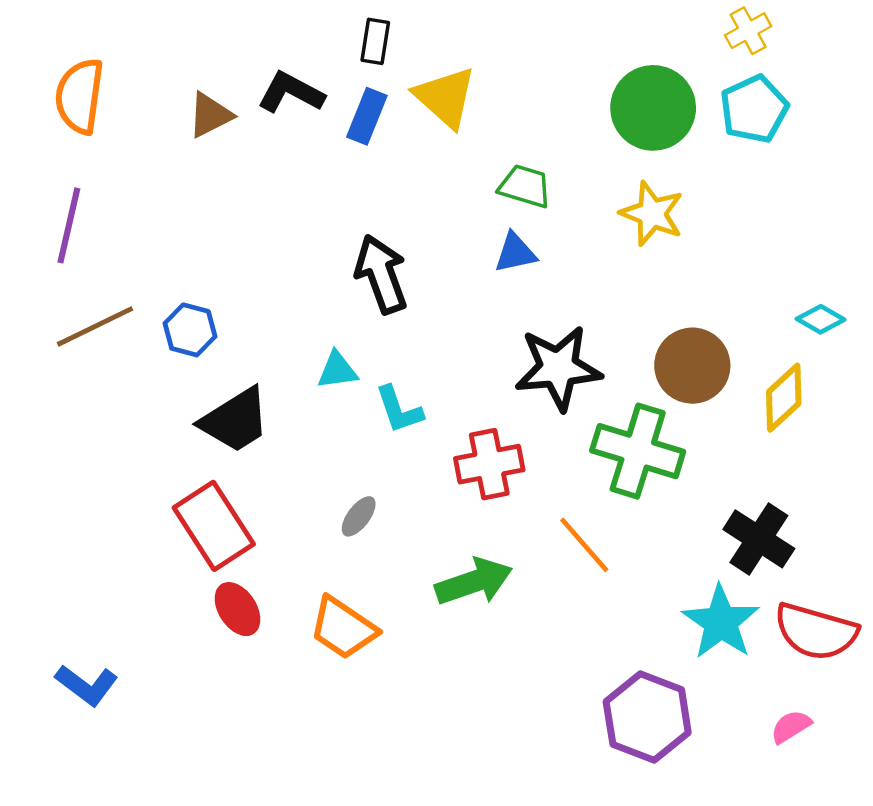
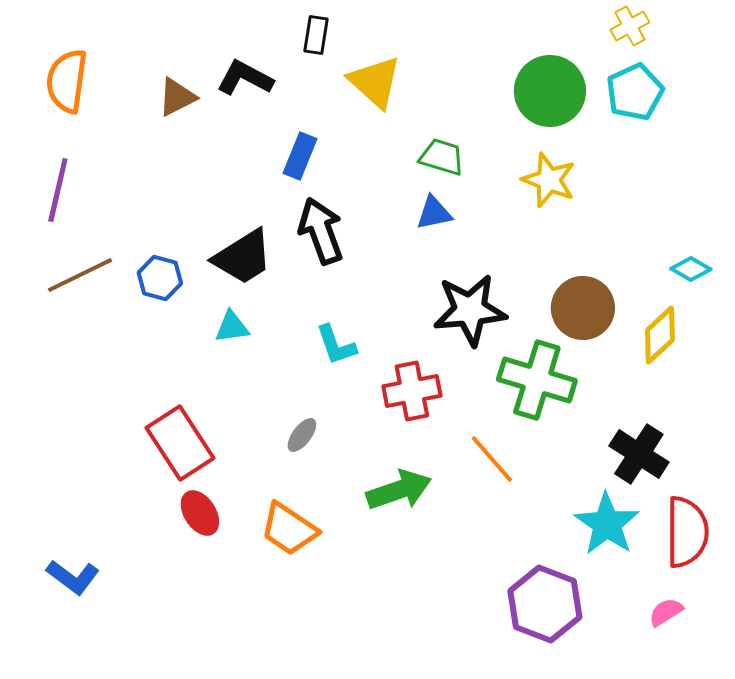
blue rectangle: (367, 116) -> (300, 156), moved
cyan triangle: (337, 370) -> (232, 327), moved
black trapezoid: (235, 420) -> (243, 257), moved
red semicircle: (816, 632) -> (687, 532), turned -106

